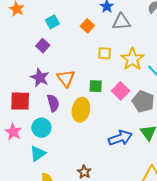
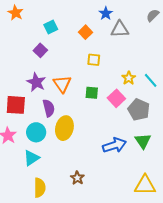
yellow square: (105, 53) -> (94, 60), moved
yellow star: (132, 59) -> (129, 78), moved, size x0.6
yellow ellipse: (81, 110) -> (64, 128), moved

